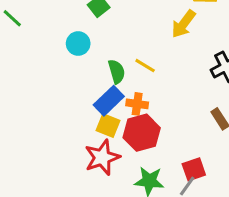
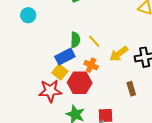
yellow arrow: (183, 24) -> (119, 54), moved
cyan circle: (78, 44) -> (28, 15), moved
orange cross: (137, 104) -> (91, 65), moved

